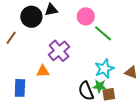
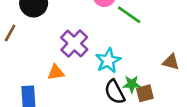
cyan star: (104, 69) -> (108, 61), moved

